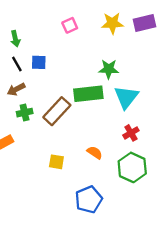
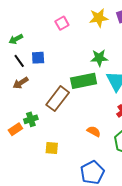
green arrow: (15, 39) -> (16, 39), turned 80
green cross: (25, 113) -> (31, 119), moved
yellow square: (56, 162) -> (52, 148), moved

